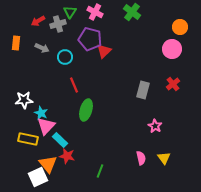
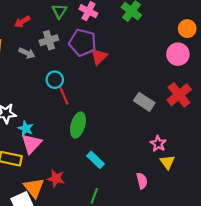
gray cross: (58, 24) -> (49, 40), moved
cyan circle: (65, 57) -> (55, 80), moved
red cross: (173, 84) -> (179, 95), size x1.5
gray rectangle: (143, 90) -> (144, 102), turned -72
cyan rectangle: (60, 140) -> (95, 160), moved
yellow triangle: (164, 158) -> (167, 162), moved

